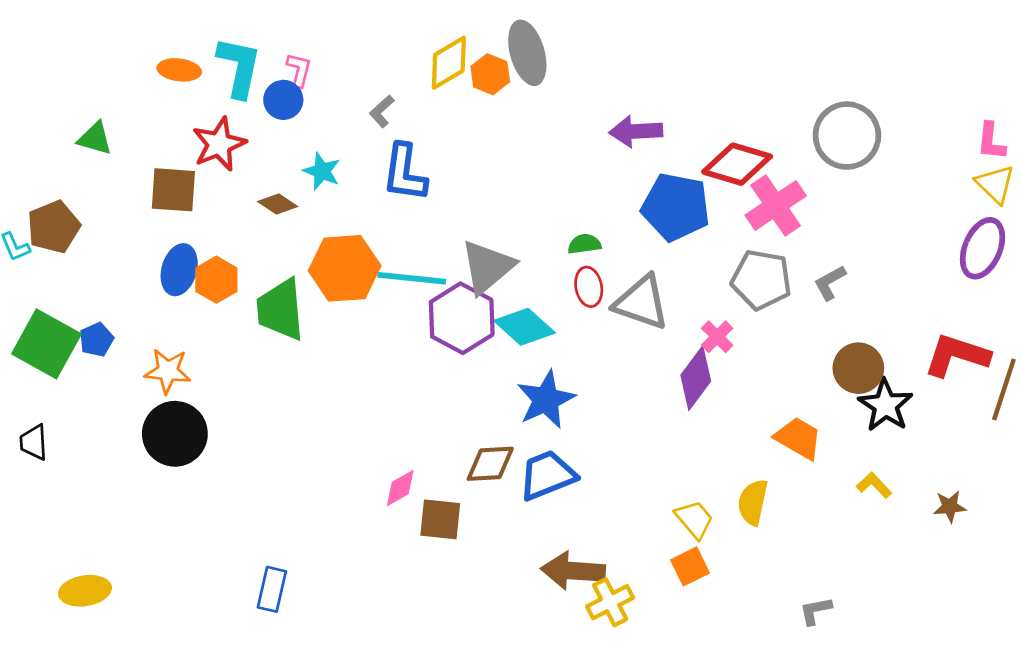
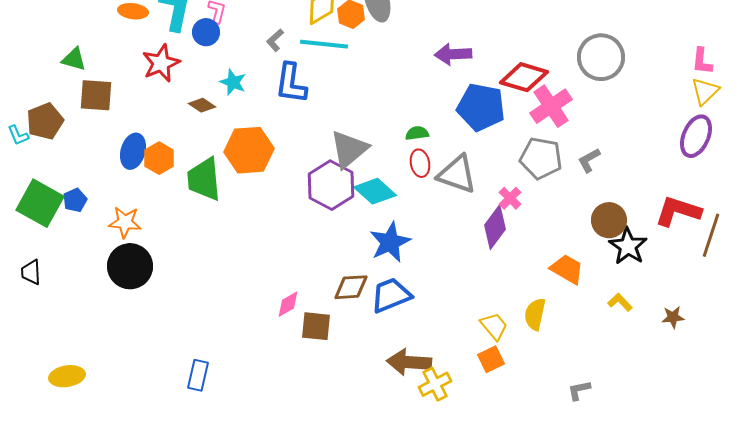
yellow triangle: (995, 184) -> (705, 91), turned 32
brown square: (173, 190) -> (96, 95), moved
cyan line: (412, 278) -> (324, 44), moved

